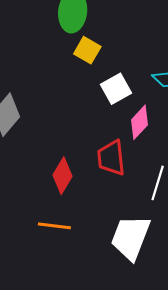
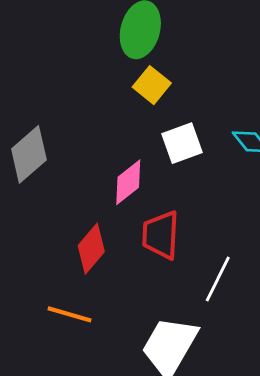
pink diamond: (140, 122) -> (128, 182), moved

